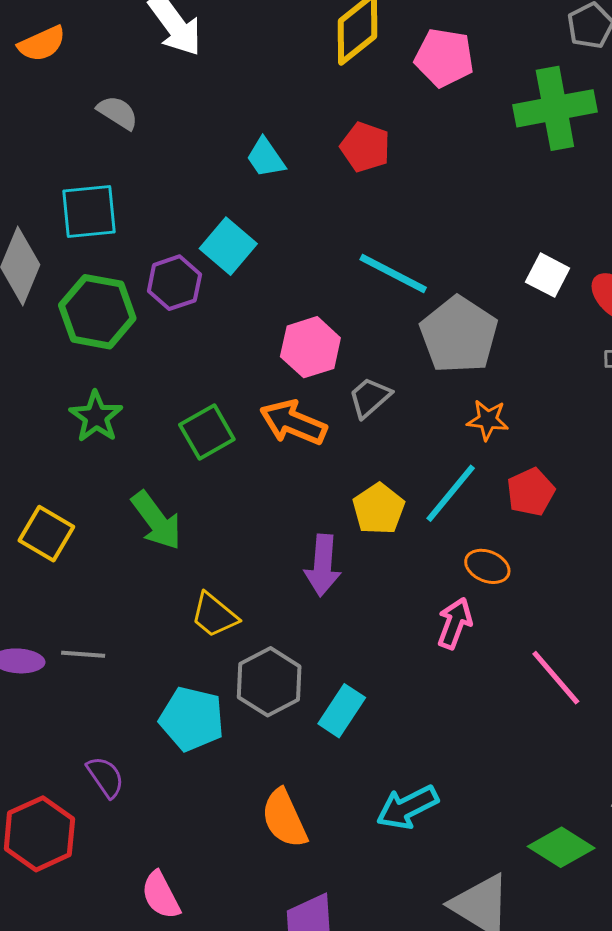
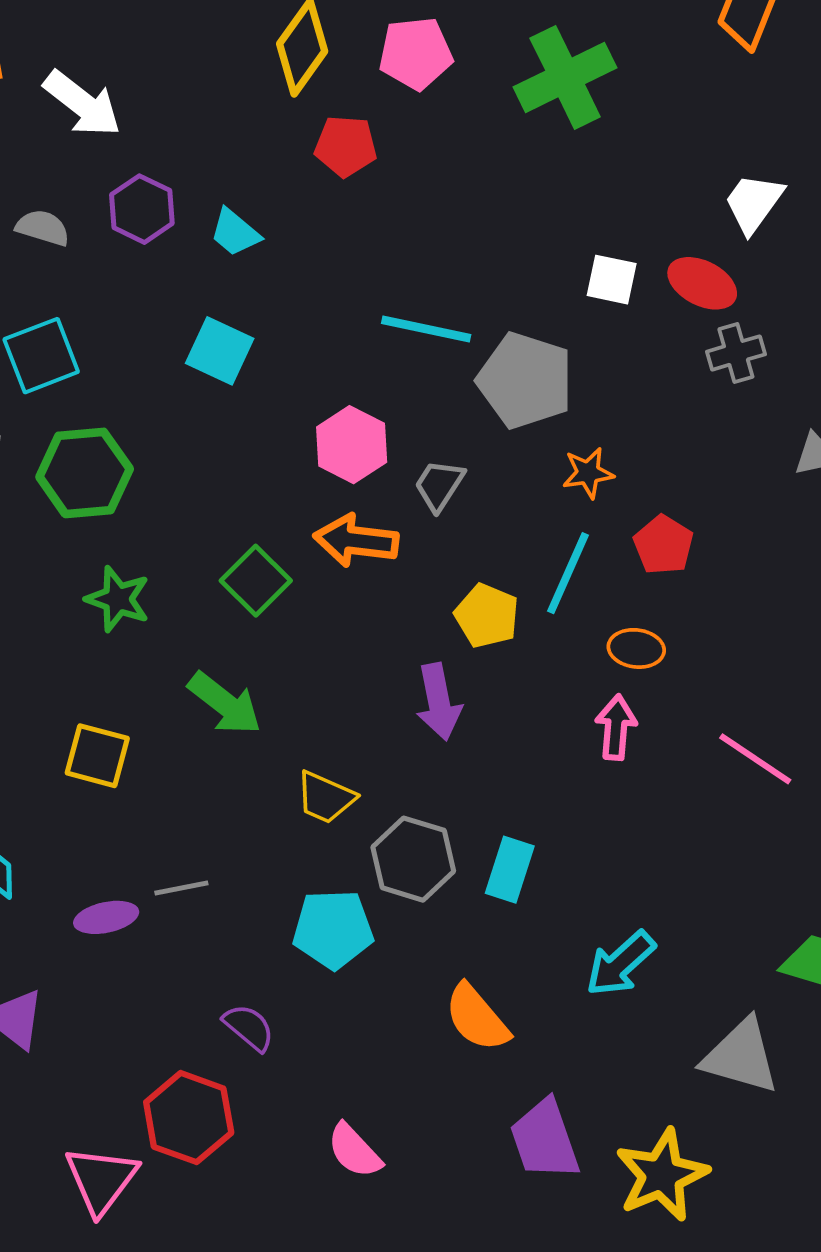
red pentagon: (365, 147) -> (346, 146), moved
purple hexagon: (174, 283) -> (142, 209), moved

